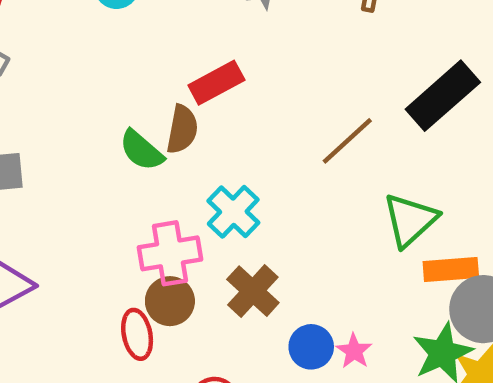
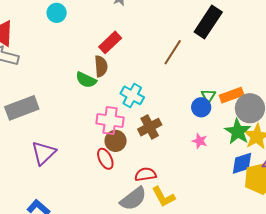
green triangle: (410, 220) -> (208, 96), moved, size x0.6
pink cross: (170, 253) -> (110, 120), turned 32
brown cross: (253, 291) -> (150, 127), turned 35
blue circle: (311, 347) -> (201, 107), moved

